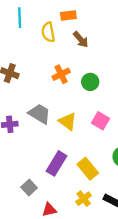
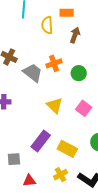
brown arrow: (81, 39) -> (75, 35), turned -126
gray trapezoid: (40, 114) -> (33, 73), moved
yellow rectangle: (88, 169) -> (67, 149), turned -30
gray square: (29, 188) -> (14, 159), turned 32

